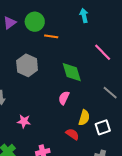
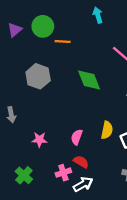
pink semicircle: (64, 98) -> (77, 137), moved
red semicircle: (72, 134) -> (81, 162), moved

